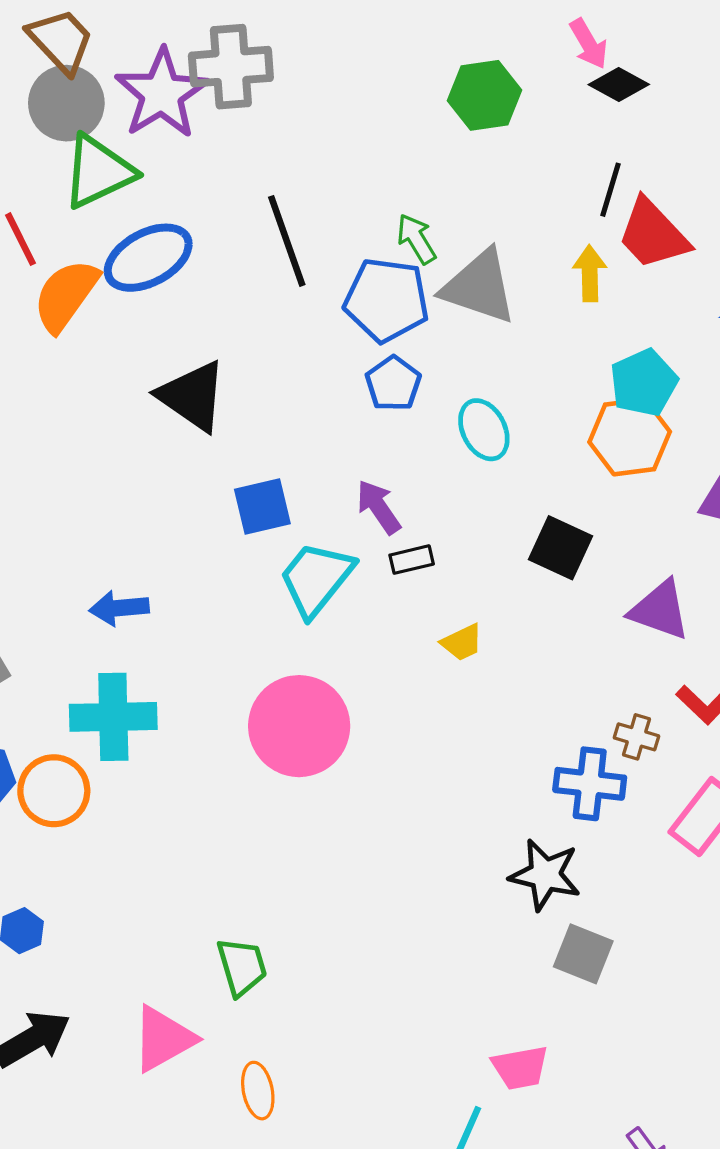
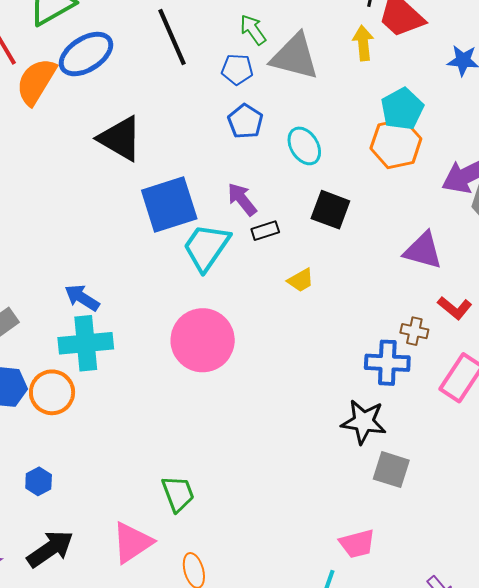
blue pentagon: (386, 300) -> (237, 69), size x0.6
blue square: (262, 507) -> (169, 205), size x1.5
black square: (561, 548) -> (330, 210), moved
blue arrow: (119, 608) -> (82, 298), moved, turned 42

